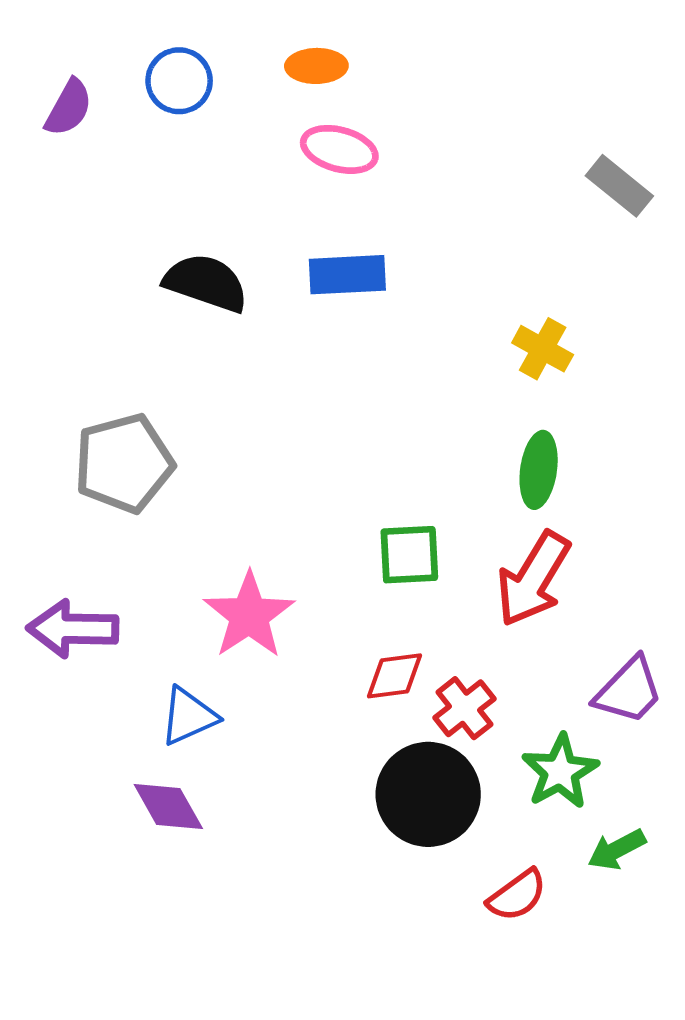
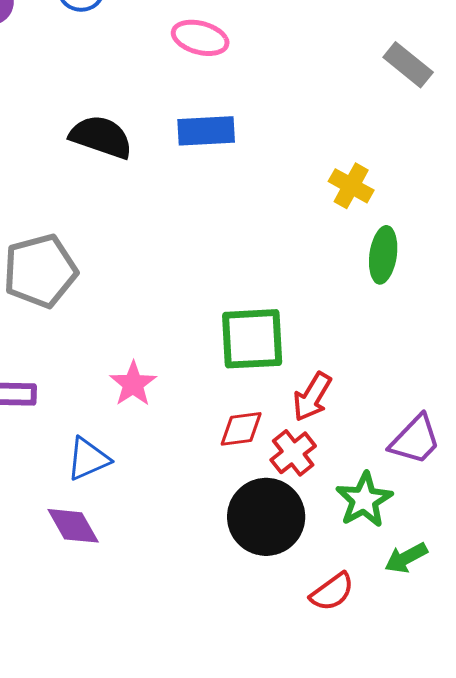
green ellipse: (539, 470) -> (383, 255), moved
green square: (409, 555) -> (252, 339), size x1.4
red arrow: (533, 579) -> (312, 397), moved, size x0.7
pink star: (249, 615) -> (133, 384), size x0.7

